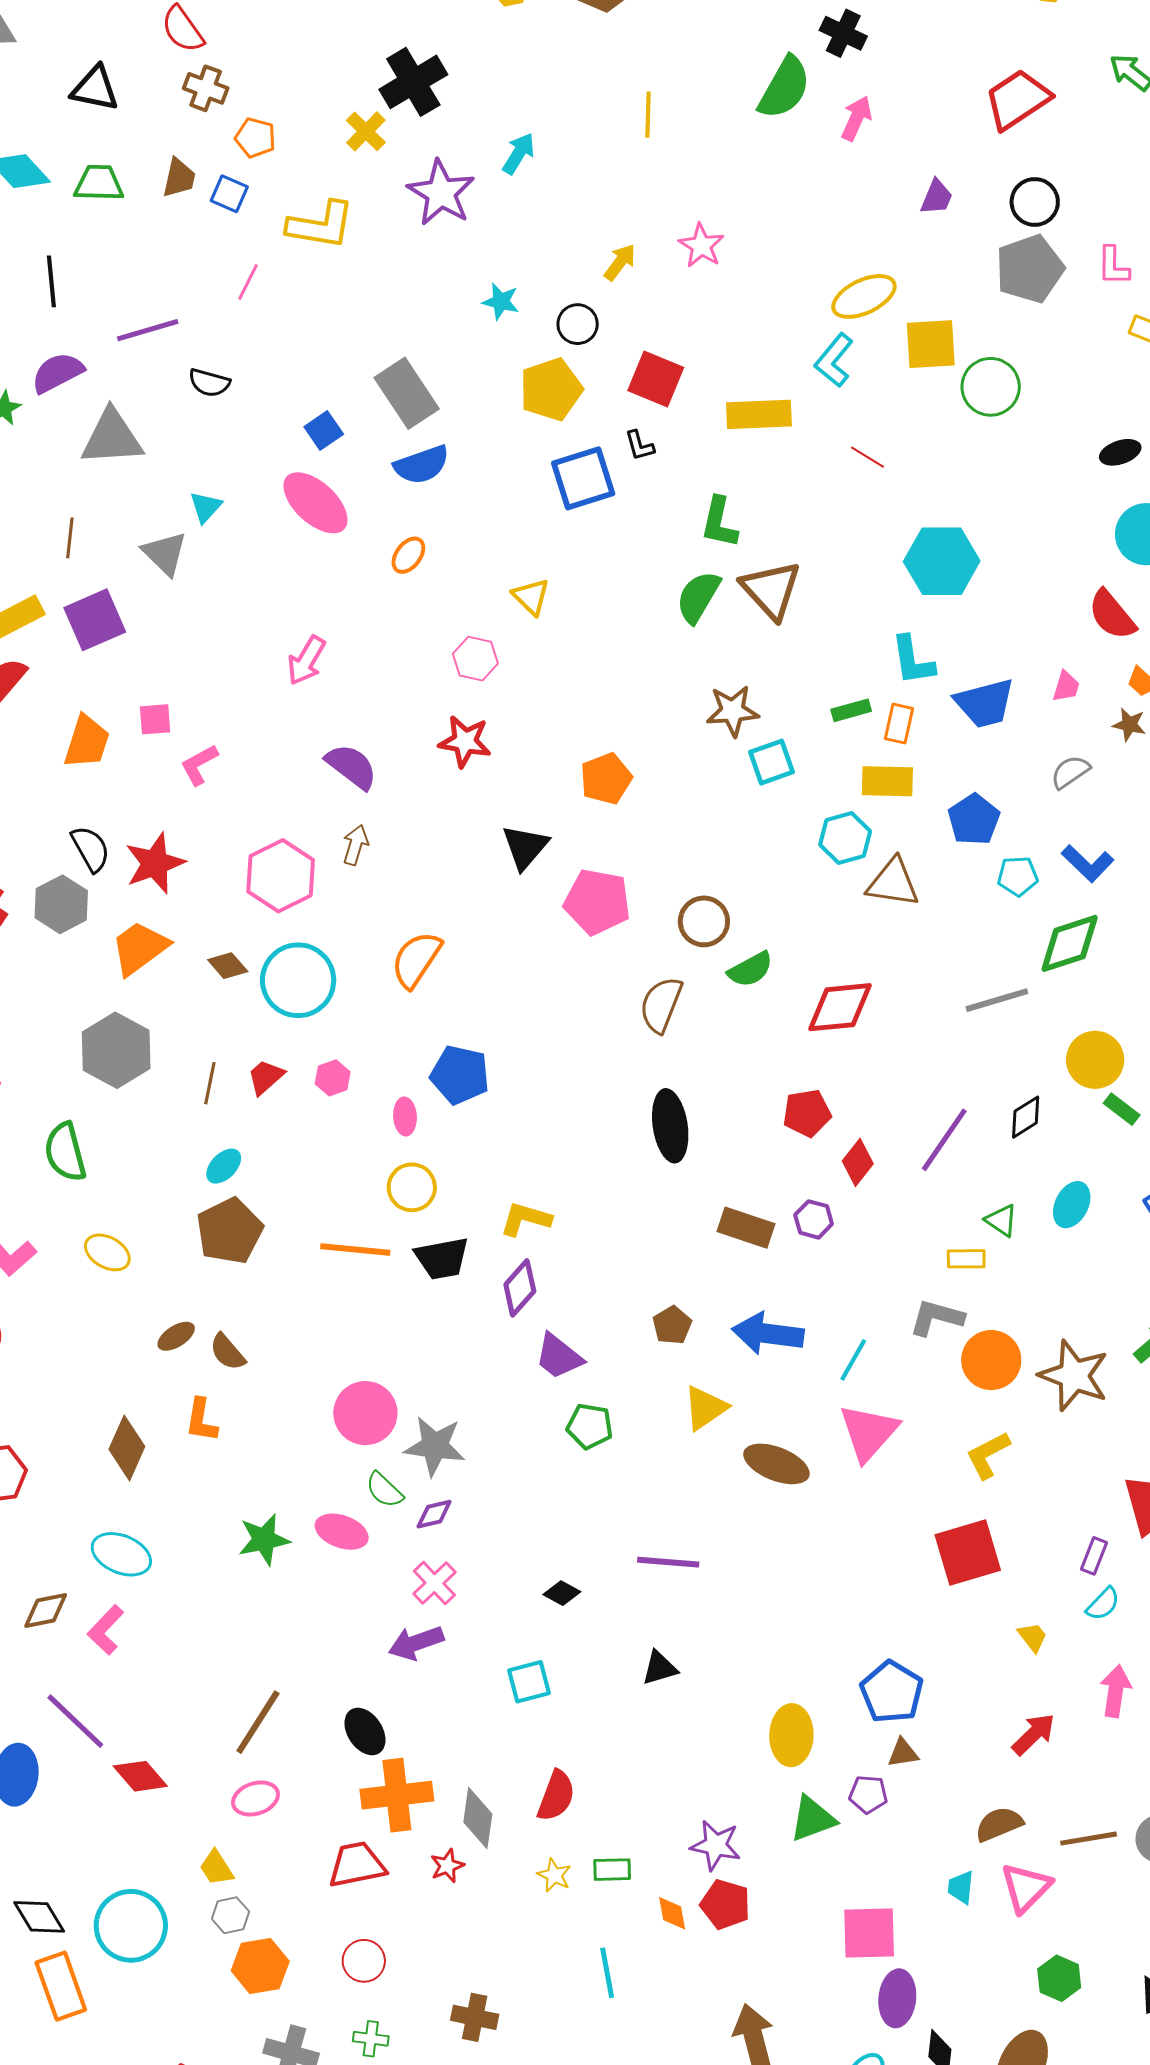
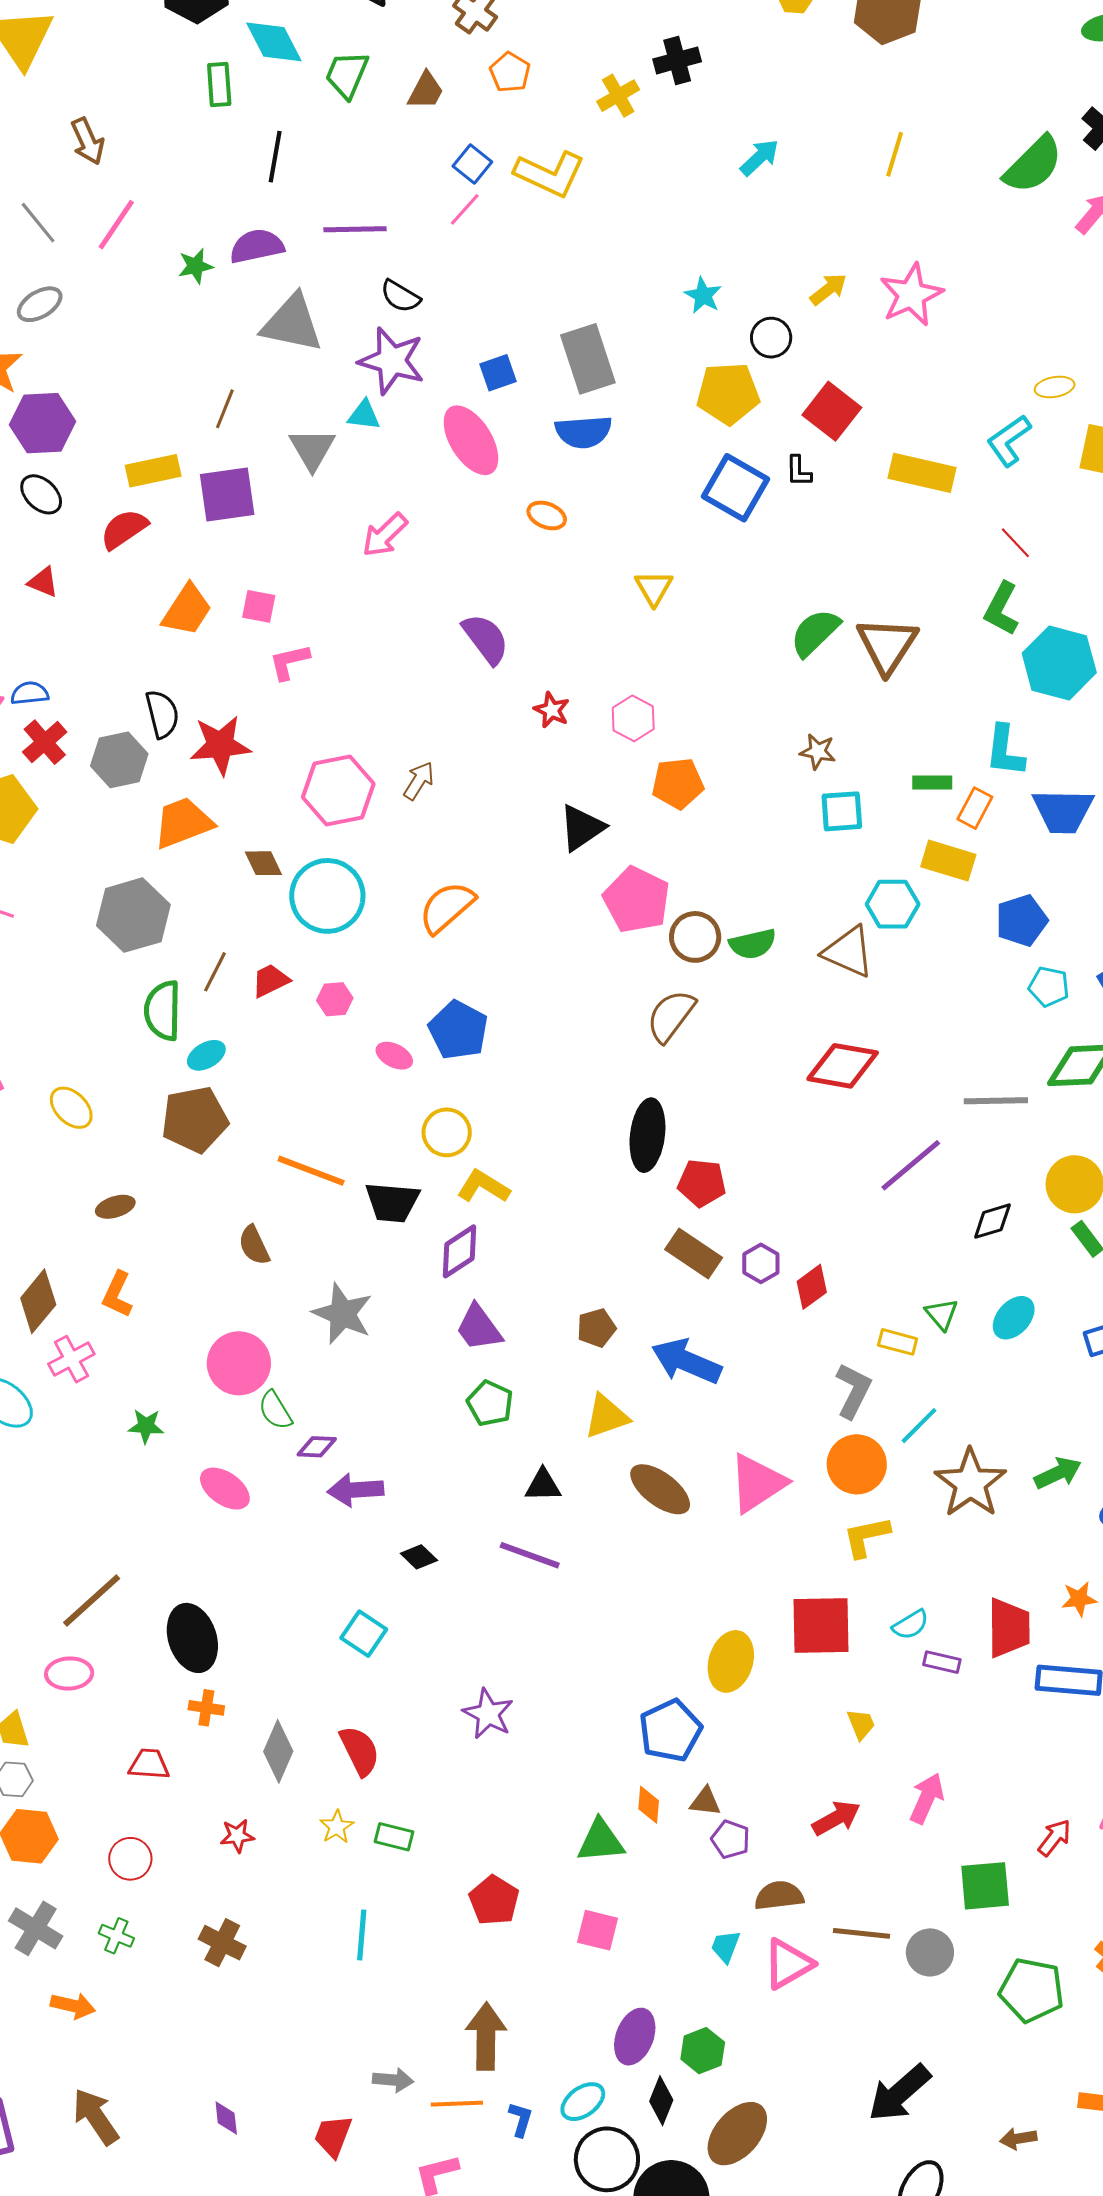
black cross: (413, 82) -> (677, 60), size x0.7
green trapezoid: (99, 183) -> (347, 75), turned -84
purple star: (441, 193) -> (392, 361), moved, turned -30
blue square: (229, 194) -> (472, 164), moved
pink star: (701, 246) -> (911, 295), size x1.4
yellow ellipse: (864, 296) -> (1055, 387), size x0.6
blue square: (583, 478) -> (735, 488), turned 32
cyan triangle: (206, 507) -> (364, 415), turned 39
green L-shape: (719, 522) -> (1001, 609), moved
orange ellipse: (408, 555) -> (547, 515), turned 60
pink hexagon: (475, 659) -> (633, 718), moved
pink arrow: (306, 660) -> (385, 535), moved
brown star: (733, 711) -> (818, 752), size x0.7
red star: (465, 741) -> (552, 710), size x0.7
purple semicircle: (352, 766) -> (486, 639), moved
brown triangle: (893, 883) -> (848, 952), moved
brown circle: (704, 921) -> (695, 937), moved
green semicircle: (750, 969) -> (753, 944), moved
red pentagon: (807, 1113) -> (702, 1183), moved
pink ellipse: (405, 1116) -> (394, 1056), turned -75
purple line: (944, 1140) -> (911, 1165), moved
green semicircle: (65, 1152) -> (163, 1011), moved
red diamond: (858, 1162) -> (812, 1287), moved
yellow circle: (412, 1187) -> (447, 1132), moved
gray L-shape: (936, 1318) -> (853, 1391), turned 86
brown semicircle: (227, 1352) -> (254, 1245), moved
cyan line: (853, 1360) -> (919, 1426), moved
orange circle: (991, 1360) -> (857, 1464), moved
pink circle: (365, 1413) -> (239, 1363), moved
gray star: (435, 1446) -> (343, 1314), moved
pink ellipse: (342, 1532) -> (225, 1489), moved
green star: (264, 1540) -> (146, 1426), size x0.7
purple rectangle: (1094, 1556) -> (942, 1662), turned 66
pink cross: (434, 1583) -> (71, 1359), moved
cyan semicircle: (1103, 1604) -> (911, 1625), moved
purple arrow: (416, 1643) -> (355, 1490), moved
black triangle: (660, 1668) -> (543, 1485), moved
cyan square: (529, 1682) -> (364, 1634), turned 33
blue pentagon: (892, 1692) -> (670, 1731), moved
black ellipse: (365, 1732) -> (192, 1638), size x1.4
yellow ellipse: (791, 1735) -> (731, 1661), moved
purple pentagon: (868, 1794) -> (731, 1839), moved
orange cross: (397, 1795) -> (206, 1708), size x0.5
red semicircle: (556, 1796) -> (360, 1751), turned -62
purple star: (716, 1845) -> (488, 1714), moved
red trapezoid: (357, 1865) -> (149, 1764), size x0.7
red star: (447, 1866) -> (237, 1836), moved
orange diamond: (672, 1913) -> (649, 1805), moved
pink square: (869, 1933) -> (597, 1930), moved, size x0.7
green hexagon: (1059, 1978) -> (703, 2051), moved

